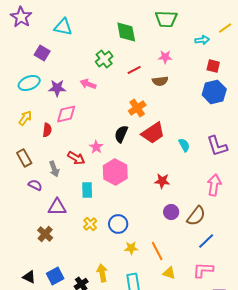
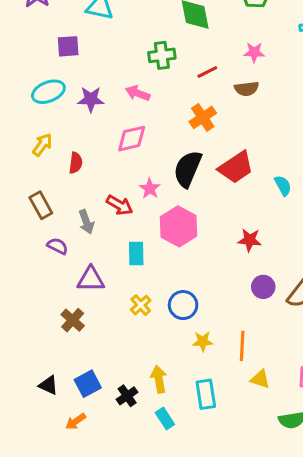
purple square: (42, 53) -> (68, 46), turned -35
green cross: (104, 59) -> (162, 55), turned 30
orange cross: (137, 108) -> (203, 117), moved
pink diamond: (66, 114) -> (132, 139), moved
black semicircle: (121, 134) -> (188, 169), size x1.4
orange line: (157, 251) -> (242, 346), turned 30

